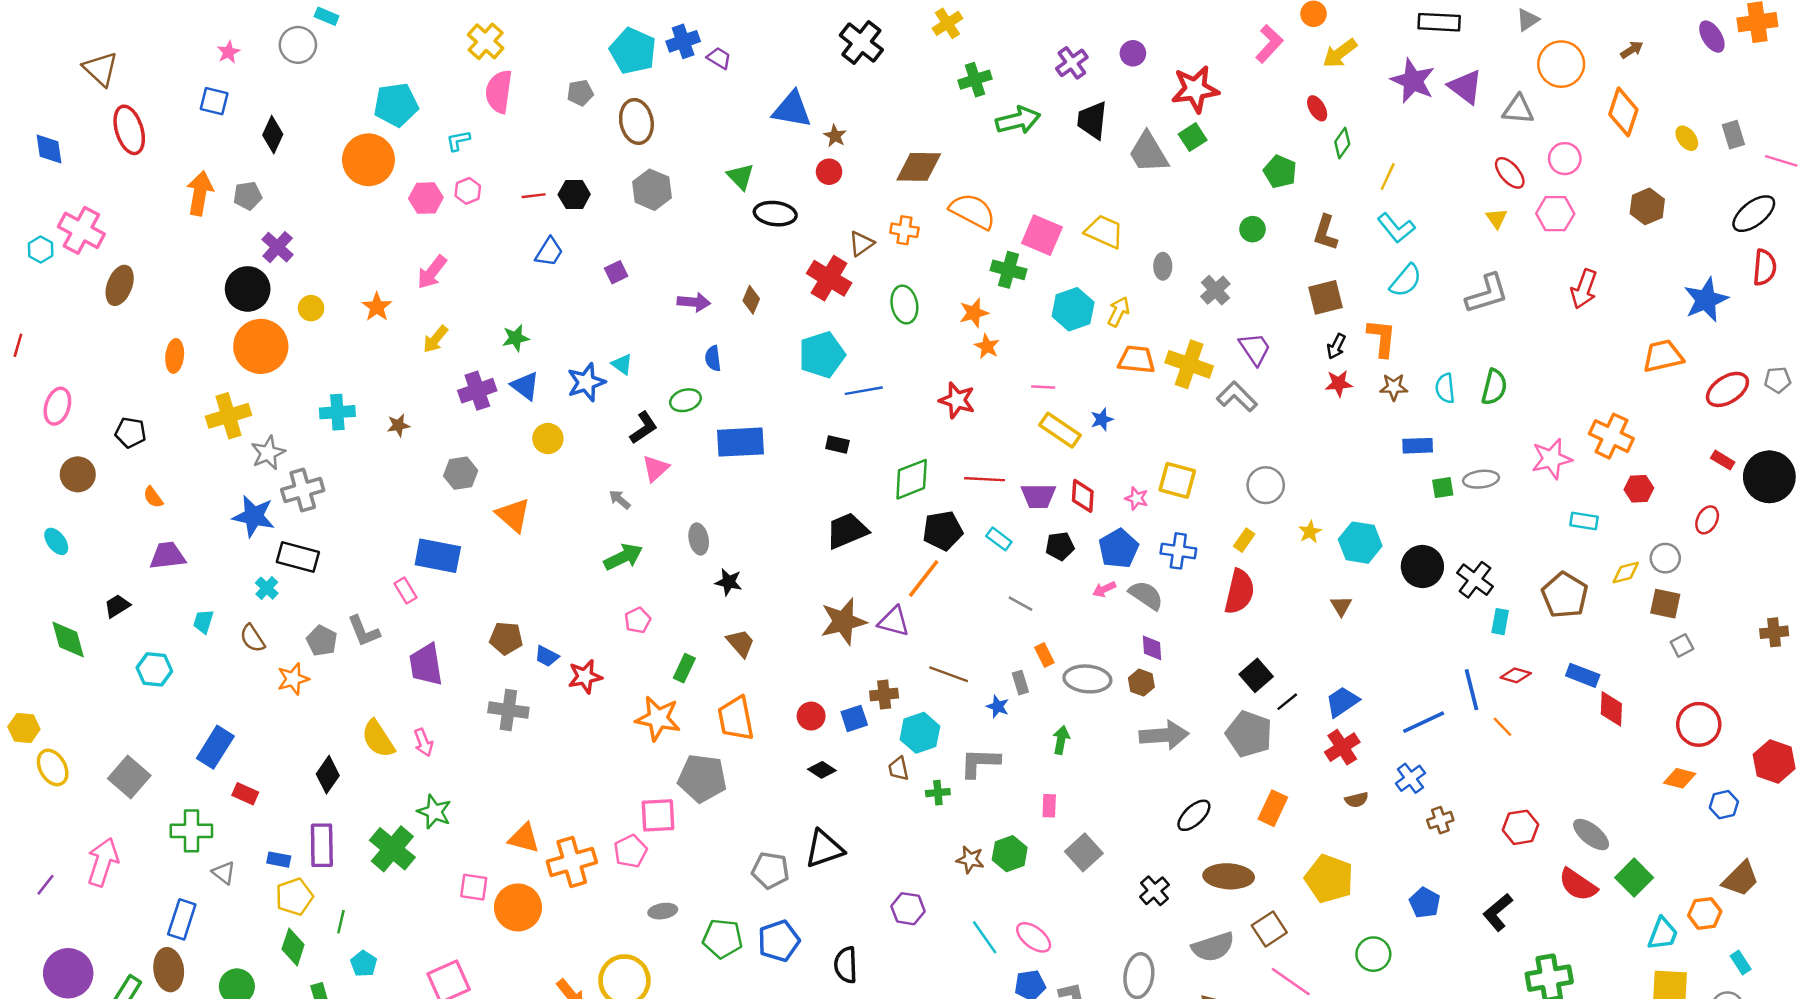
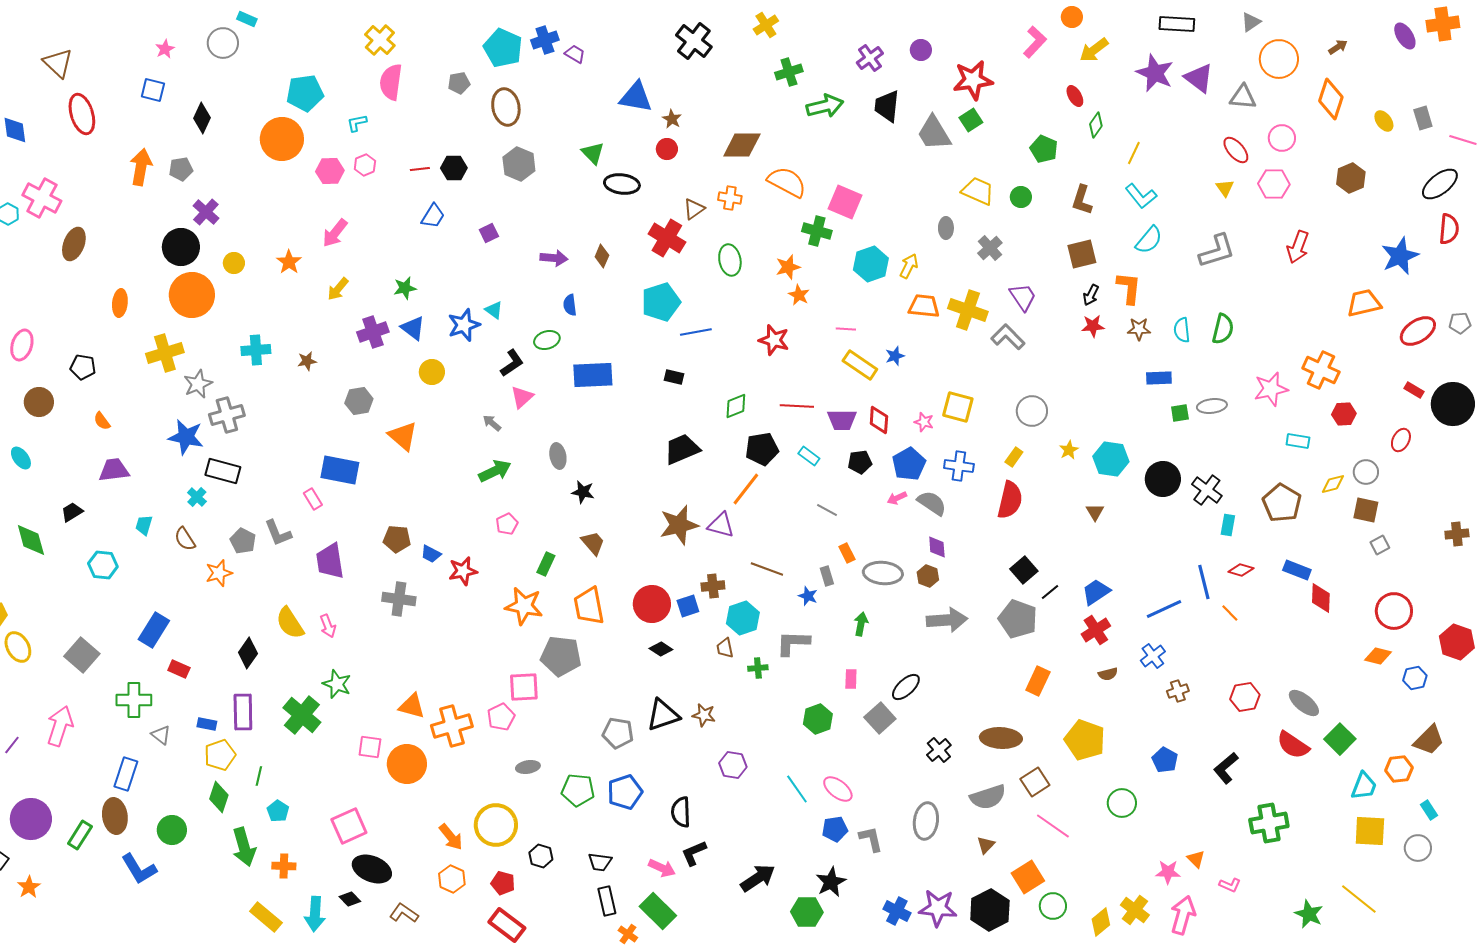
yellow trapezoid: (1104, 232) -> (978, 191), moved
green diamond: (912, 479) -> (736, 406), size x0.7
red circle: (811, 716) -> (652, 604), size x1.6
black ellipse: (1194, 815) -> (906, 687), moved
brown star: (970, 860) -> (704, 715), moved

